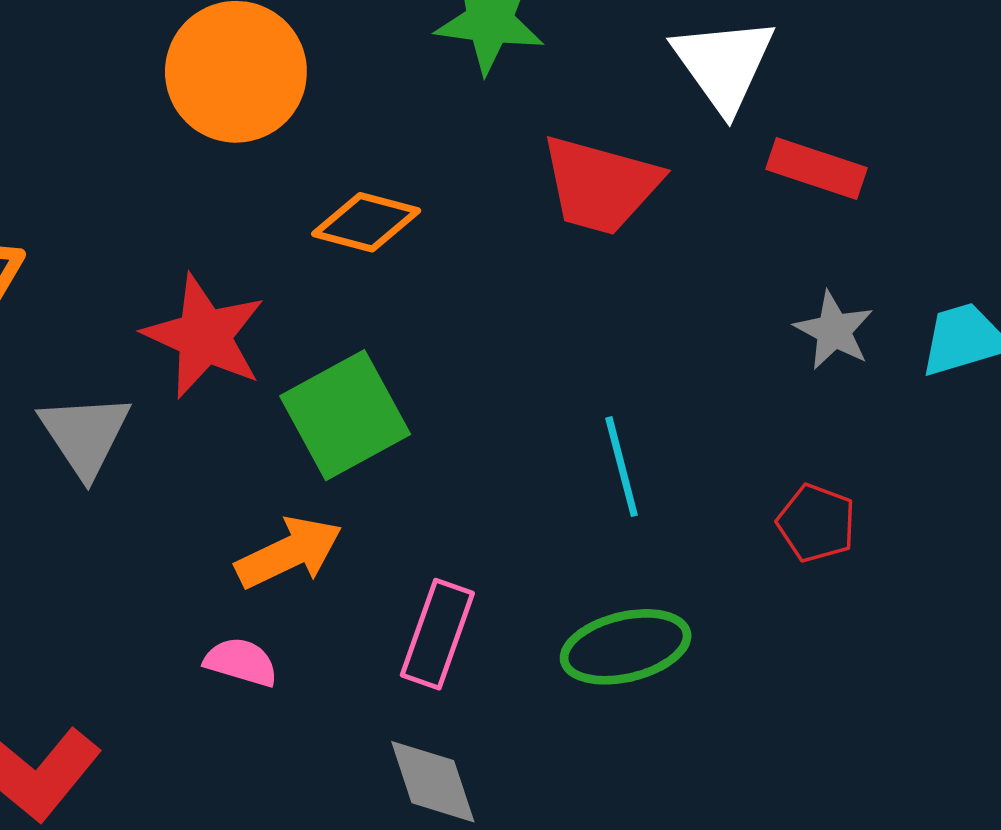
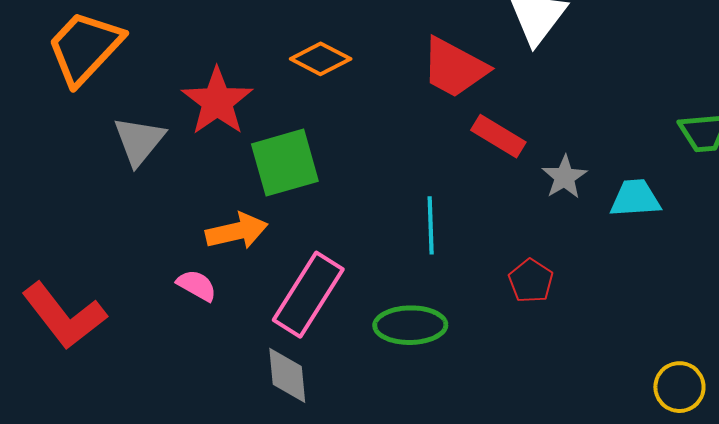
red rectangle: (816, 168) -> (498, 136), moved
pink rectangle: (437, 634) -> (308, 295), size x1.4

